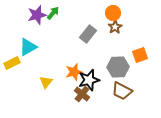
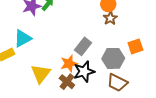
gray rectangle: (88, 34) -> (83, 46), moved
yellow triangle: (46, 82) -> (41, 74), size x1.5
brown cross: (82, 94) -> (67, 82), moved

